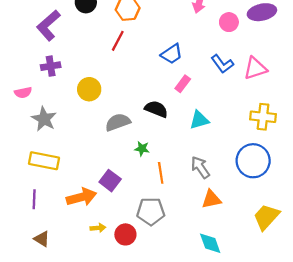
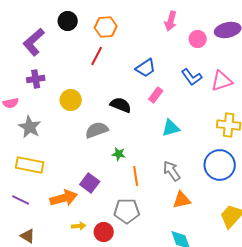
black semicircle: (156, 109) -> (121, 105), moved
purple line: (34, 199) -> (21, 200), turned -66

